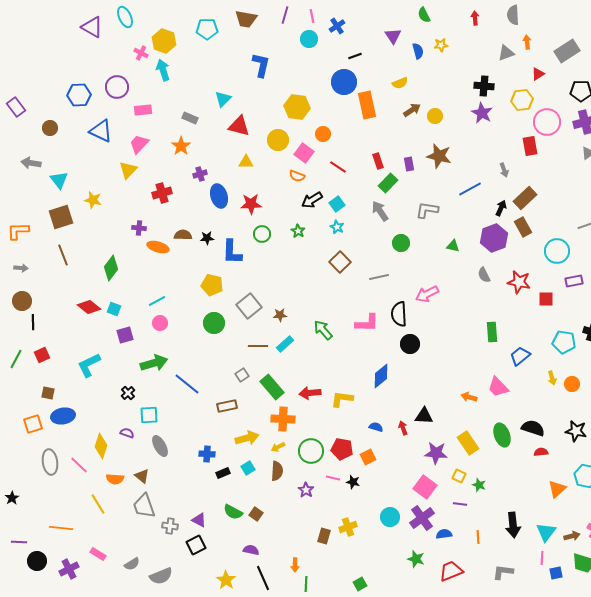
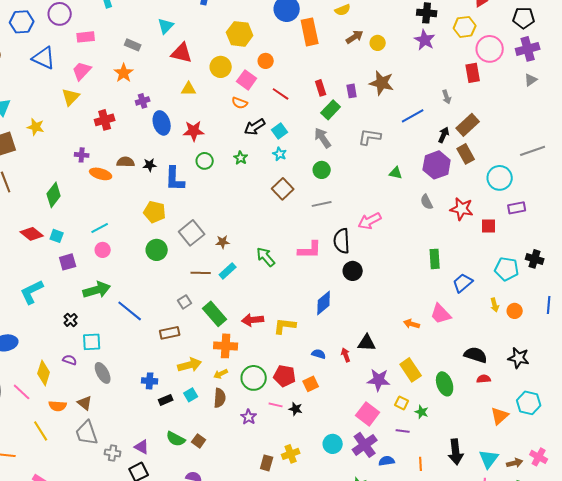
green circle: (401, 243) -> (322, 170), moved
green ellipse: (502, 435) -> (445, 384), moved

